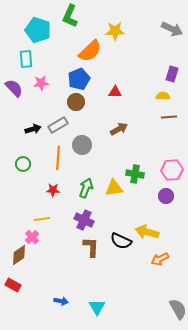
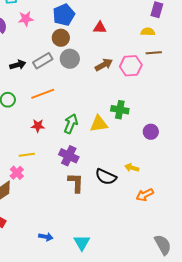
gray circle: (82, 145) -> (70, 59), moved
orange line: (58, 158) -> (43, 94), turned 65
pink hexagon: (172, 170) -> (131, 66), moved
yellow arrow: (147, 232) -> (132, 168), size x0.6

